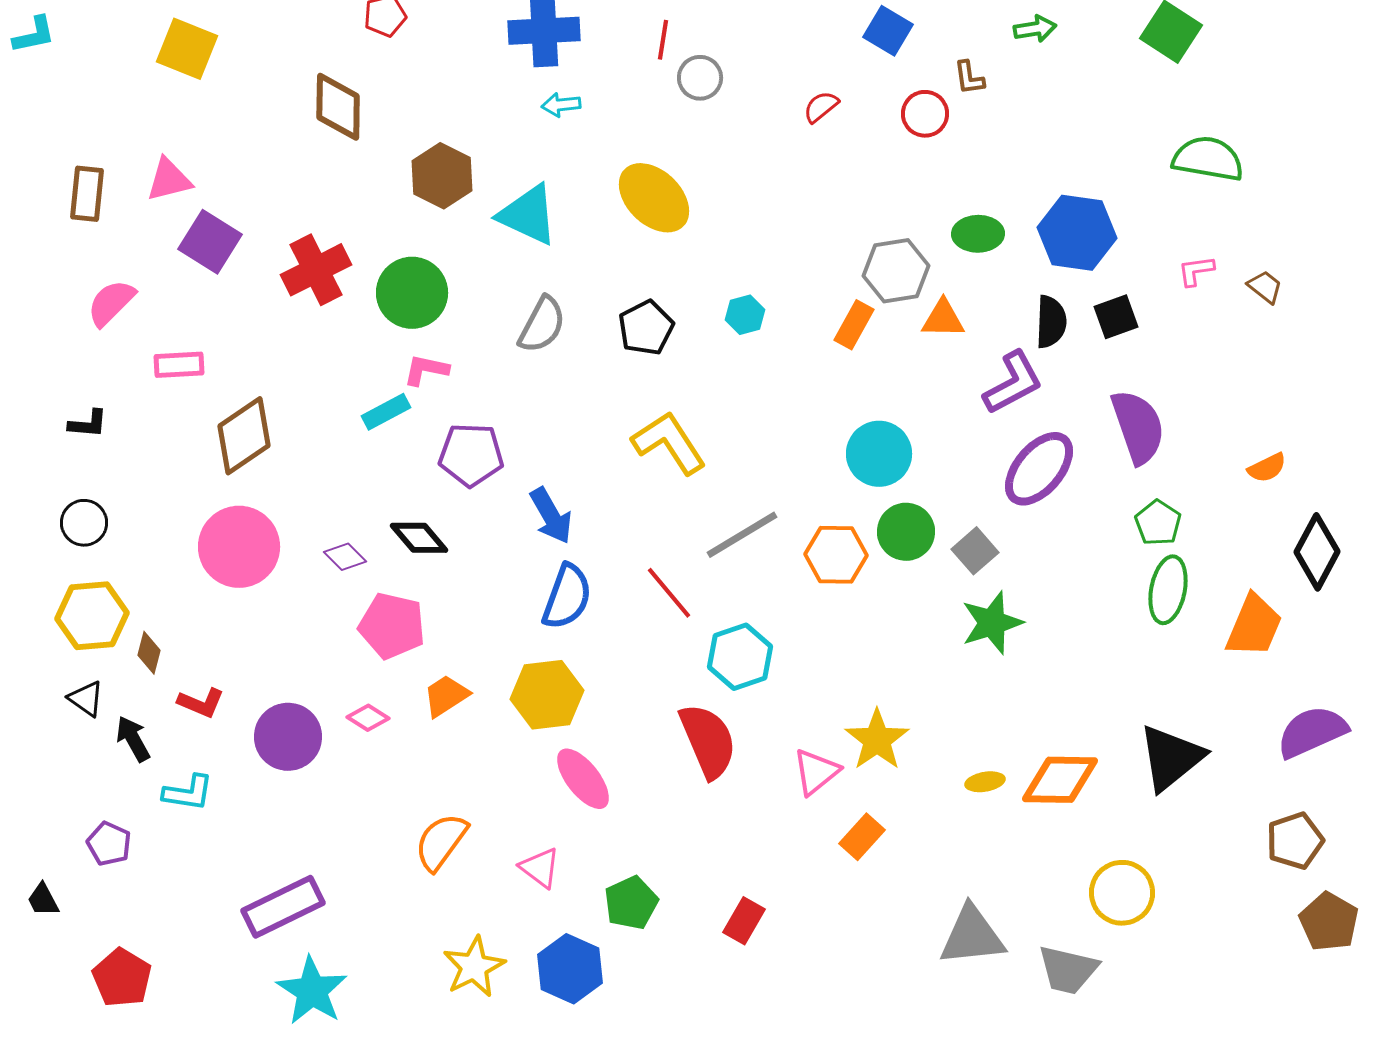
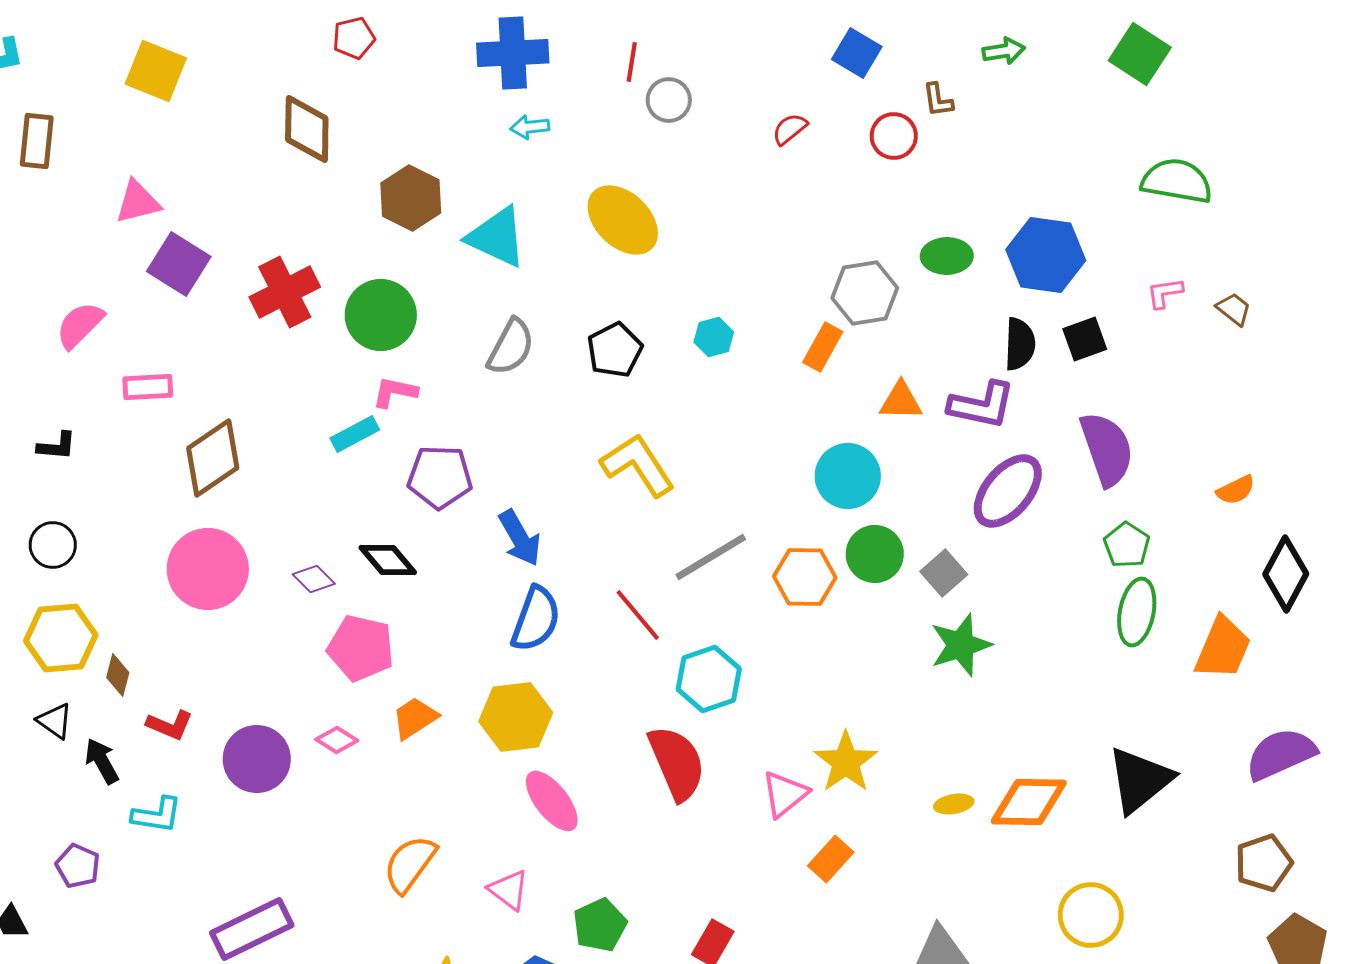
brown rectangle: (87, 194) -> (37, 141), moved
orange triangle: (943, 319) -> (901, 401), moved
purple L-shape: (1013, 383) -> (982, 405), turned 40

